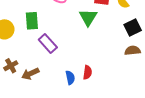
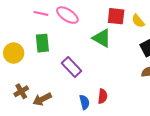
green triangle: (88, 17) -> (102, 38), turned -30
purple rectangle: (48, 44) -> (72, 67), moved

